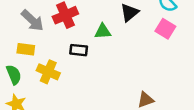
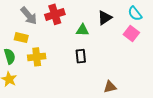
black rectangle: (79, 50) -> (81, 56), moved, turned 72
yellow cross: (48, 72) -> (37, 57), turned -36

